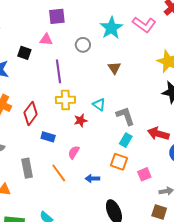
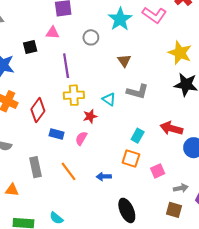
black square: (24, 53) -> (30, 47), turned -32
gray L-shape: (125, 116) -> (137, 92), moved, turned 125
pink semicircle: (74, 152) -> (81, 138), moved

